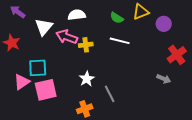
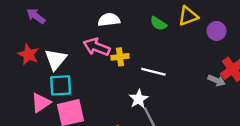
white triangle: (44, 27) -> (56, 59), moved
white line: (120, 41) -> (153, 72), moved
white star: (87, 79) -> (139, 99), moved
gray arrow: (164, 79) -> (216, 80), moved

